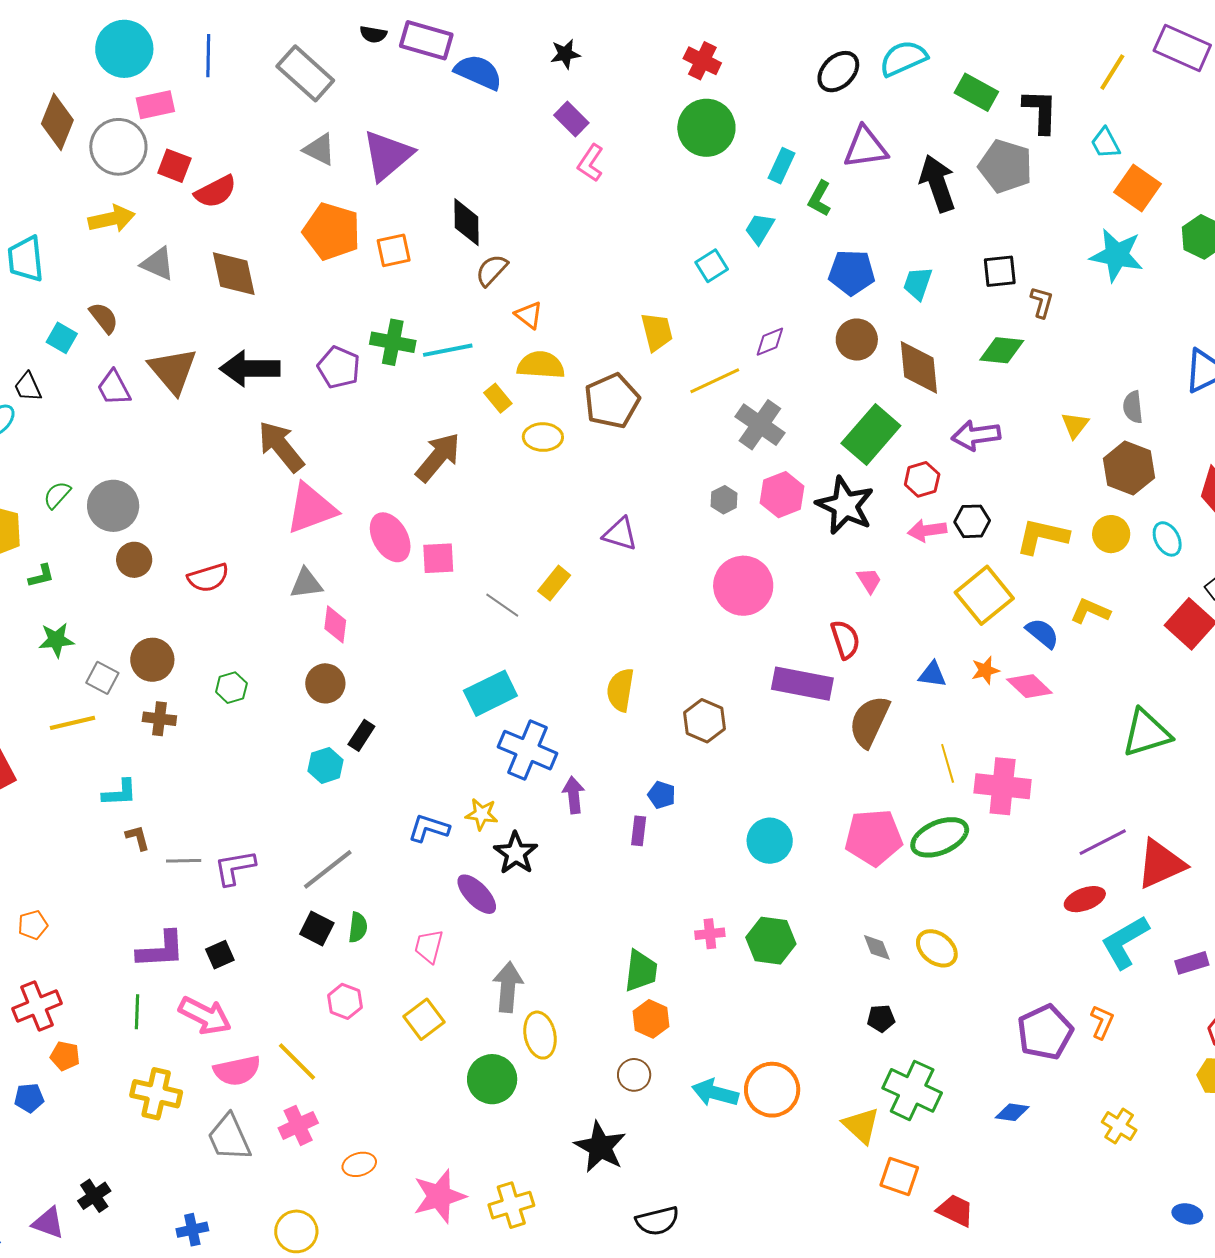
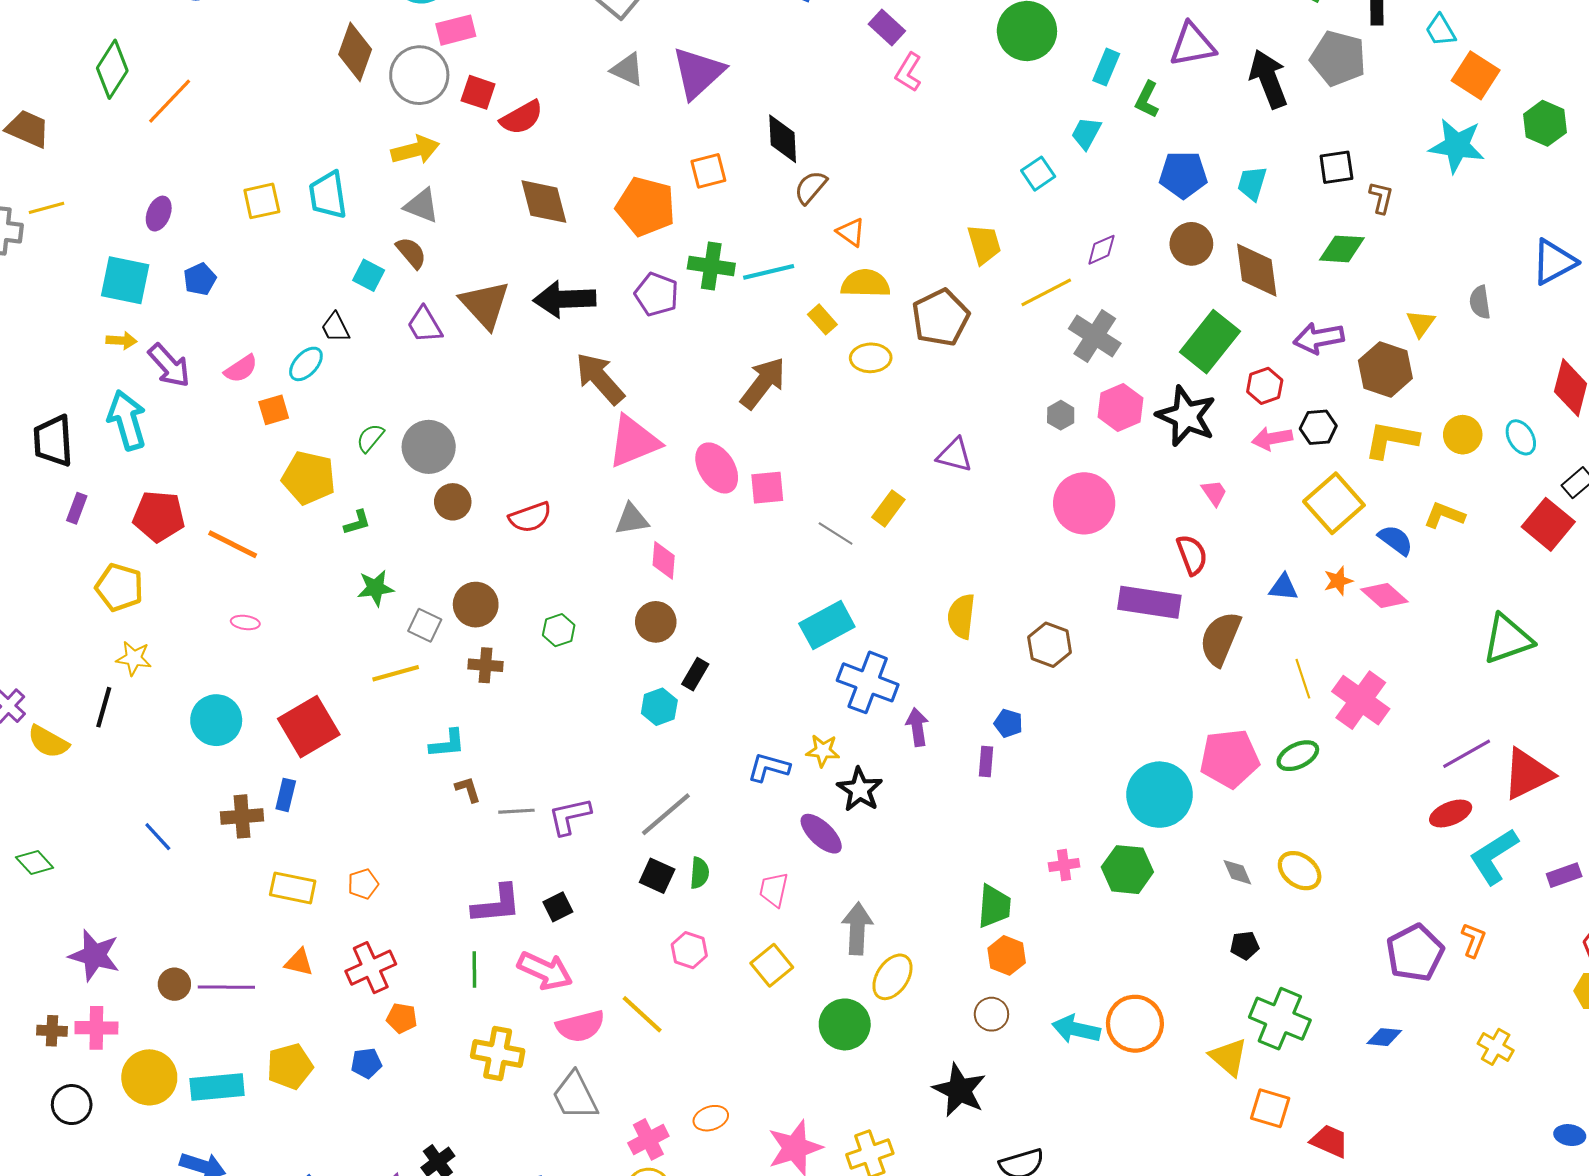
orange pentagon: (332, 231) -> (646, 207), moved
gray triangle: (158, 264) -> (422, 206), moved
brown hexagon: (1129, 468) -> (1385, 369), moved
pink cross: (1003, 786) -> (1361, 700), turned 32
green ellipse: (940, 837) -> (1298, 756), size x0.7
cyan circle: (770, 841) -> (1160, 795), moved, size x1.4
yellow ellipse: (540, 1035) -> (892, 977), turned 48
pink cross: (298, 1125) -> (648, 1139), moved

